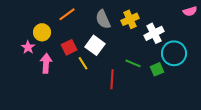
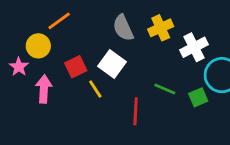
orange line: (67, 14) -> (59, 21), moved

